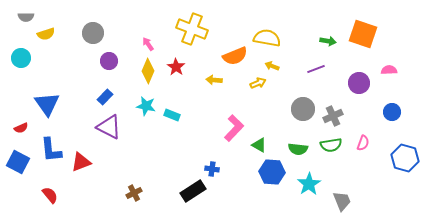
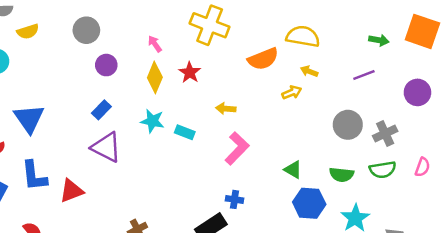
yellow arrow: (214, 80) -> (226, 109), moved
pink L-shape: (234, 128) -> (237, 148), moved

